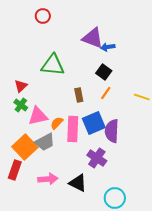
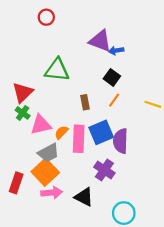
red triangle: (21, 86) -> (23, 93), size x1.5
orange square: (25, 147) -> (45, 172), moved

